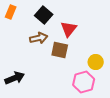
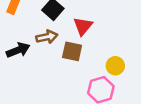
black arrow: (15, 78) -> (18, 50), moved

